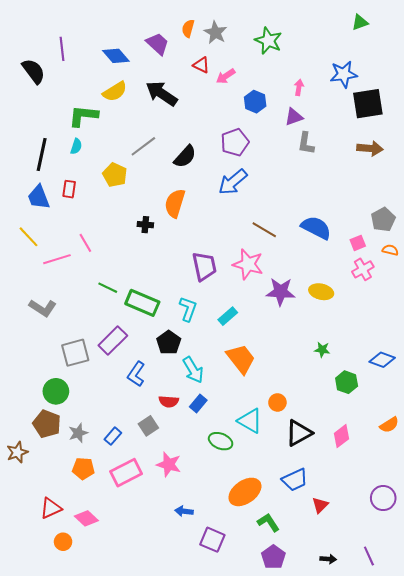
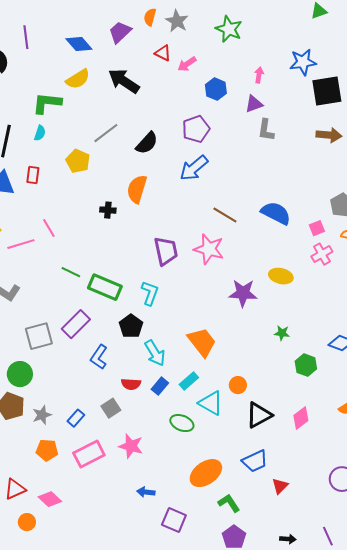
purple trapezoid: (158, 44) -> (120, 32), turned -85
purple star: (281, 292) -> (243, 293), moved
cyan rectangle: (228, 316) -> (189, 381), moved

